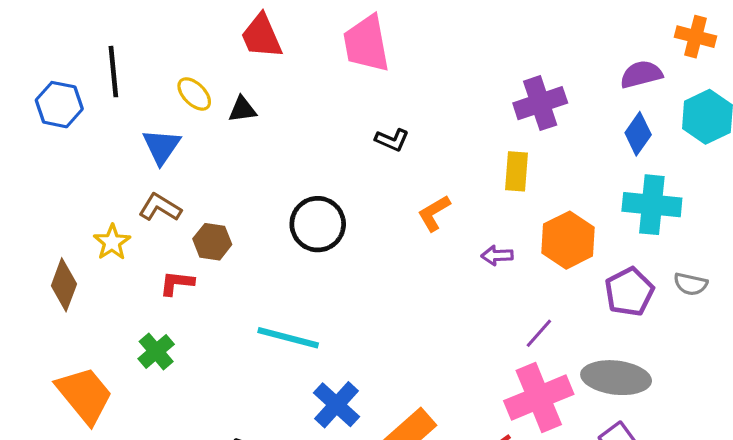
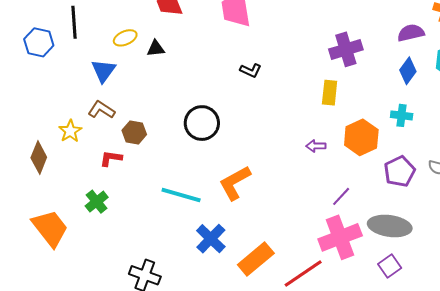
yellow ellipse: (194, 94) -> (125, 38), turned -70
cyan cross: (652, 205) -> (402, 115), moved, size x0.6
orange L-shape: (434, 213) -> (235, 183), moved, size x1.5

